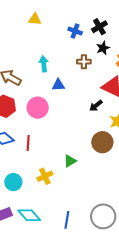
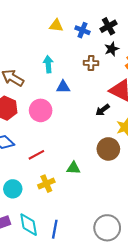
yellow triangle: (35, 19) -> (56, 26), moved
red line: (28, 143) -> (36, 155), moved, turned 56
green triangle: (70, 161) -> (73, 168), turned 32
cyan diamond: (29, 215) -> (29, 225), turned 30
blue line: (67, 220) -> (55, 229), moved

